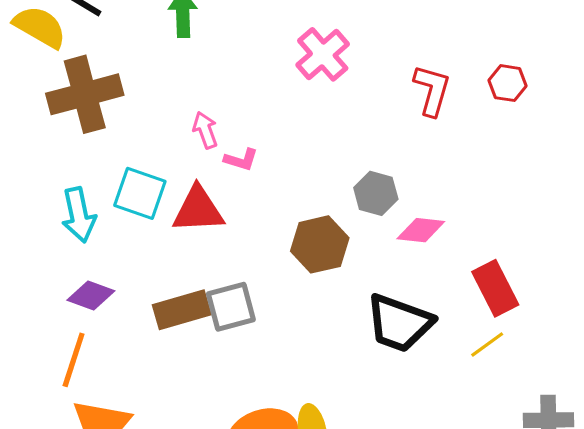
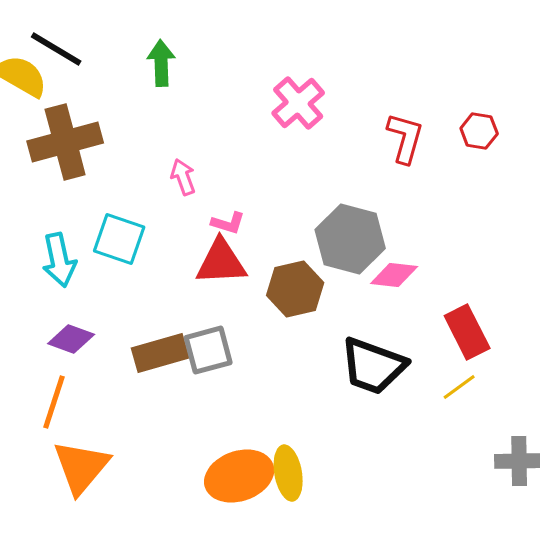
pink L-shape: (241, 160) -> (228, 223), moved
gray hexagon: (376, 193) -> (350, 239), size x1.6
red triangle: (198, 210) -> (221, 262), moved

